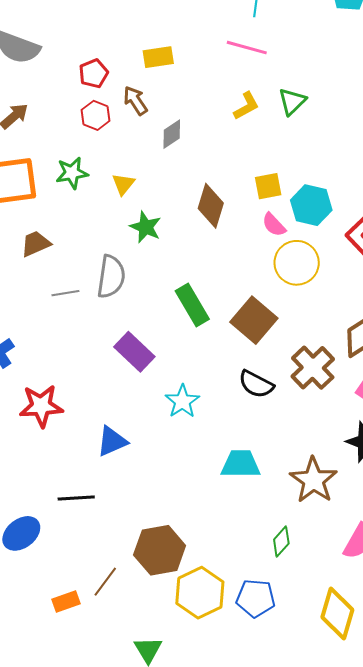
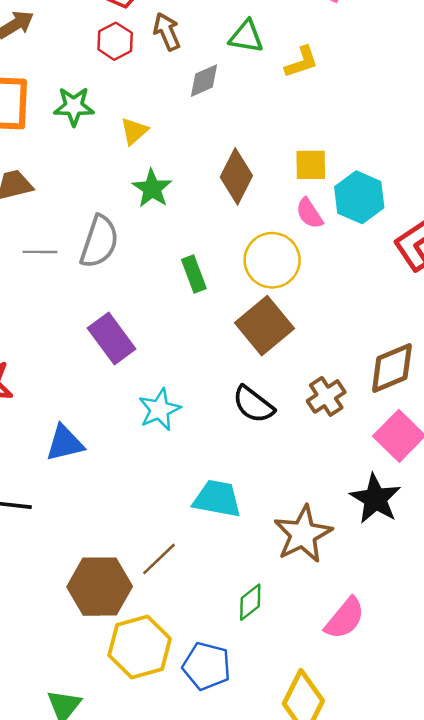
green triangle: (292, 101) -> (246, 37), moved, turned 44
yellow circle: (297, 263) -> (272, 260), moved
green rectangle: (192, 305) -> (194, 274), moved, size x0.7
brown cross: (313, 368) -> (326, 396), size x0.7
brown line: (105, 582) -> (159, 559), moved

